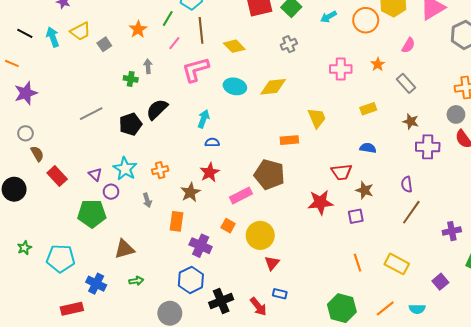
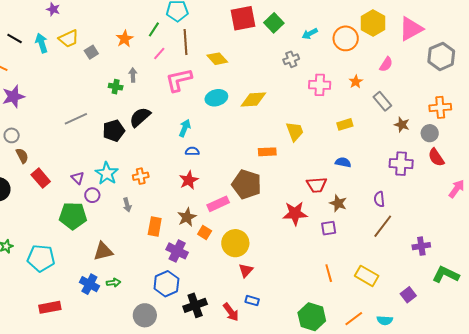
gray cross: (289, 44) -> (291, 59), moved
cyan ellipse: (235, 86) -> (216, 98), turned -30
brown star: (411, 121) -> (402, 125), moved
brown star: (190, 192) -> (187, 217), moved
blue cross: (96, 284) -> (89, 284), moved

